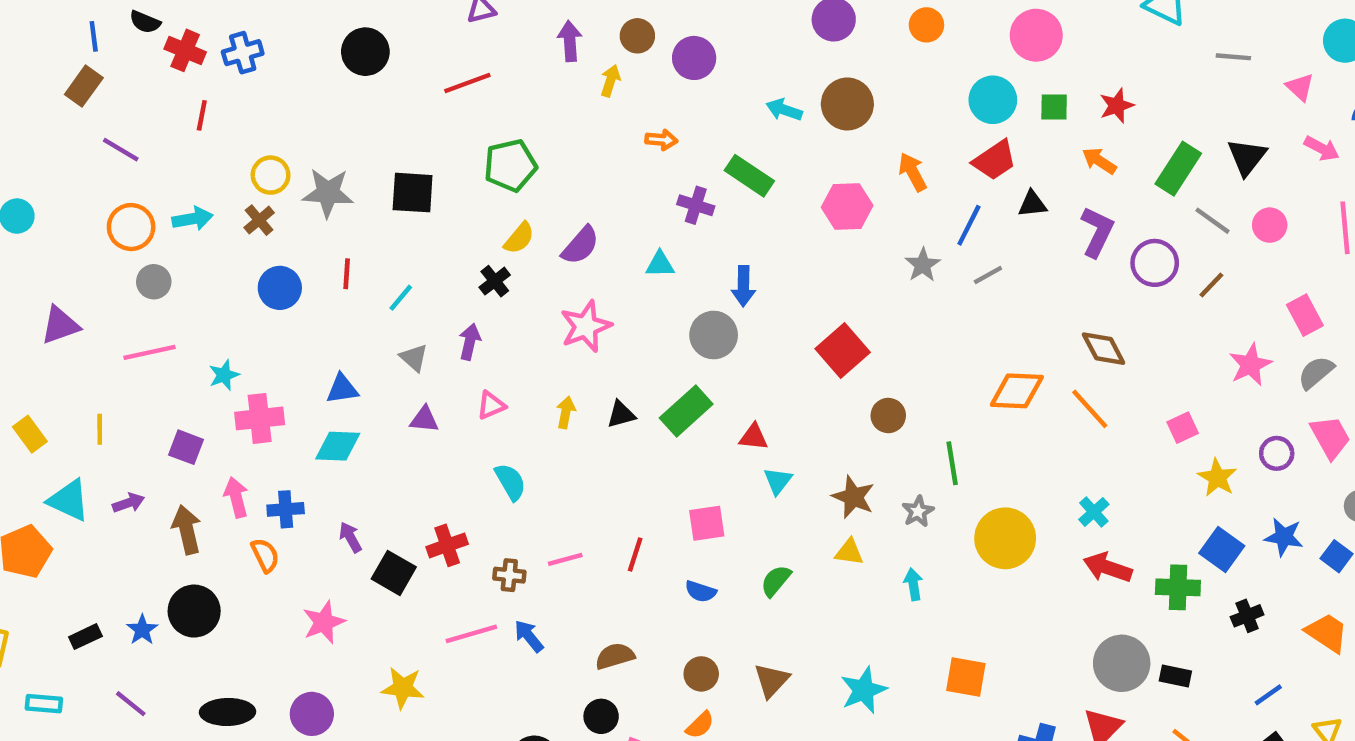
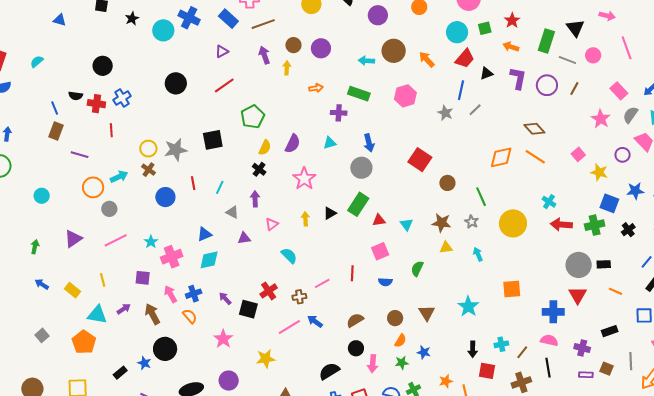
orange arrow: (913, 172) -> (427, 59), moved
red triangle: (753, 437) -> (379, 220), moved

